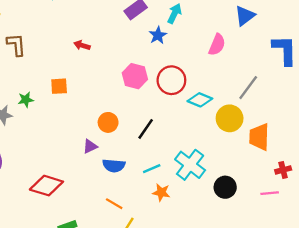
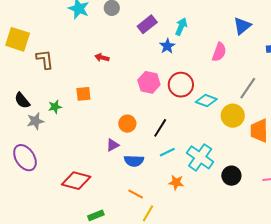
cyan line: (152, 169) -> (167, 152), moved

